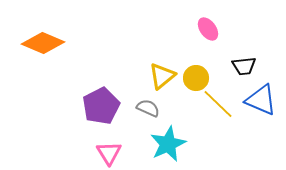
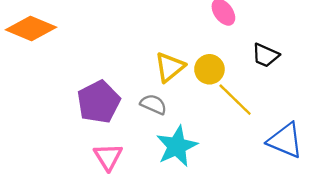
black trapezoid: (244, 66) -> (265, 55), turned 30
blue triangle: (261, 100) -> (285, 140), moved

